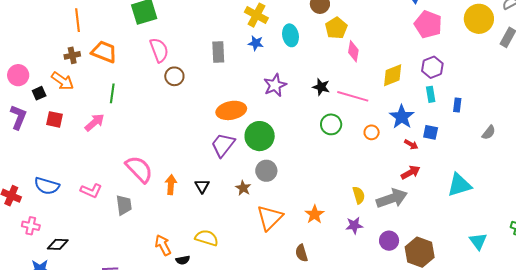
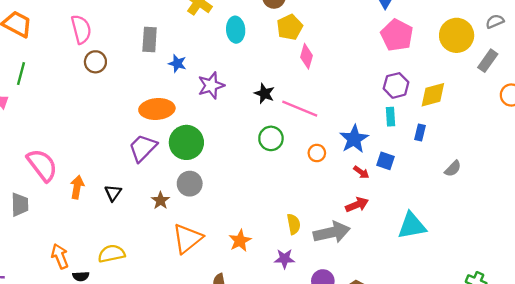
blue star: (256, 43) -> (177, 63), moved
yellow diamond: (393, 75) -> (433, 95), moved
yellow semicircle: (207, 238) -> (112, 254), turned -35

